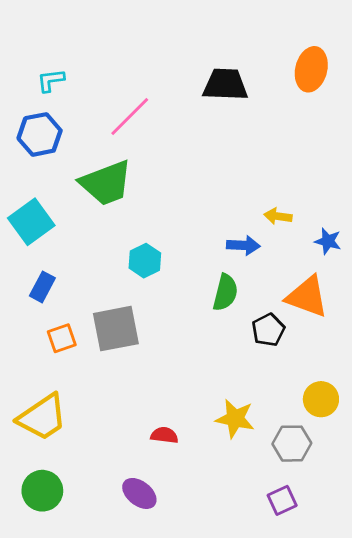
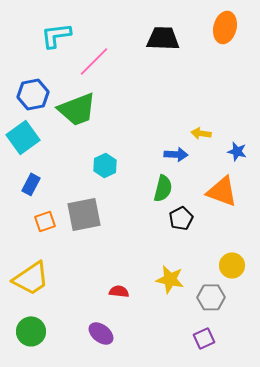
cyan L-shape: (51, 80) -> (56, 35), moved, size x1.5
blue hexagon: (40, 134) -> (33, 94), moved
black pentagon: (268, 330) -> (181, 218), moved

